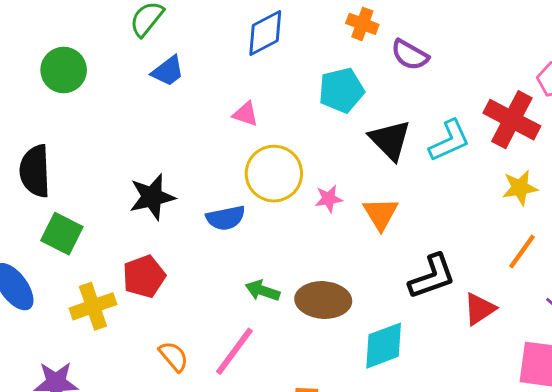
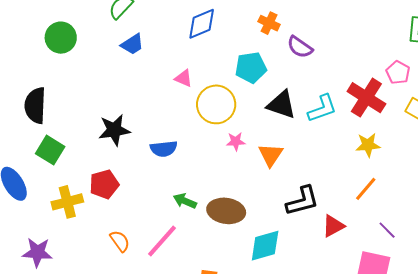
black triangle: (390, 140) -> (281, 105), turned -32
yellow circle: (274, 174) -> (216, 104), moved

